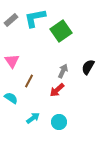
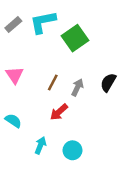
brown line: (29, 81) -> (53, 82), moved
red arrow: (57, 90) -> (59, 112), moved
cyan arrow: (33, 118) -> (40, 145), turned -32

